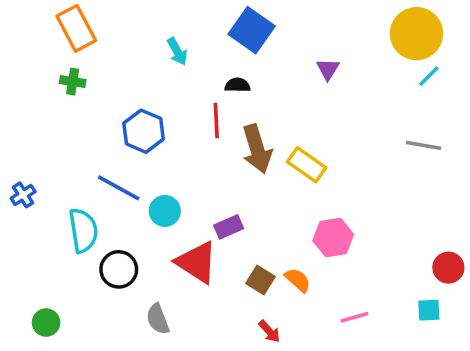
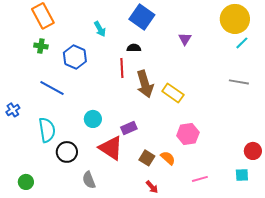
blue hexagon: (144, 131) -> (75, 57), moved
blue line: (119, 188) -> (52, 88), moved

